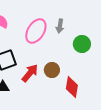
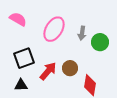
gray arrow: (60, 26) -> (82, 33), moved

